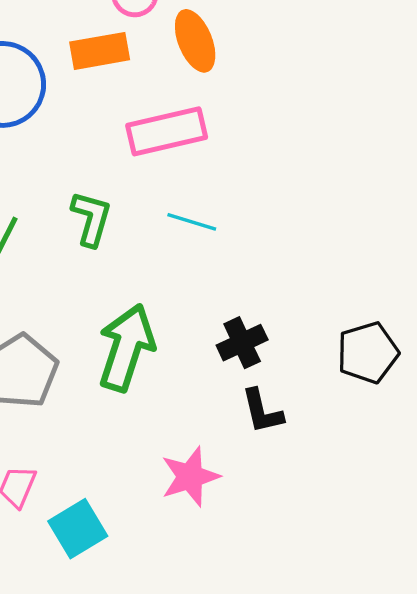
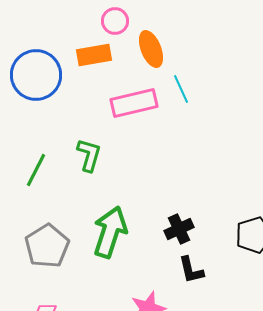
cyan line: (192, 222) -> (181, 89), moved, turned 48

